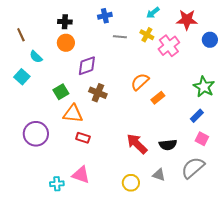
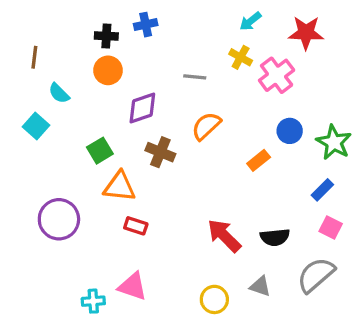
blue cross: (105, 16) -> (146, 25), moved
brown line: (21, 35) -> (34, 57), turned 32
gray line: (120, 37) -> (195, 77), moved
blue circle: (210, 40) -> (290, 131), moved
orange semicircle: (140, 82) -> (206, 126), moved

